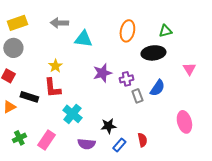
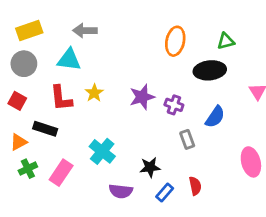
cyan triangle: (83, 39) -> (69, 60), moved
yellow star: (55, 66) -> (94, 93), moved
purple cross: (126, 79) -> (174, 105), turned 32
red L-shape: (52, 88) -> (61, 98), moved
gray rectangle: (137, 96) -> (187, 139), moved
green cross: (19, 138) -> (28, 169), moved
pink rectangle: (46, 140) -> (61, 173), moved

